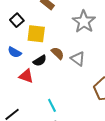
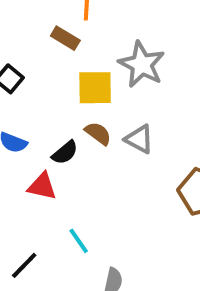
yellow square: (36, 34) -> (95, 88), moved
cyan line: (52, 105) -> (79, 241), moved

